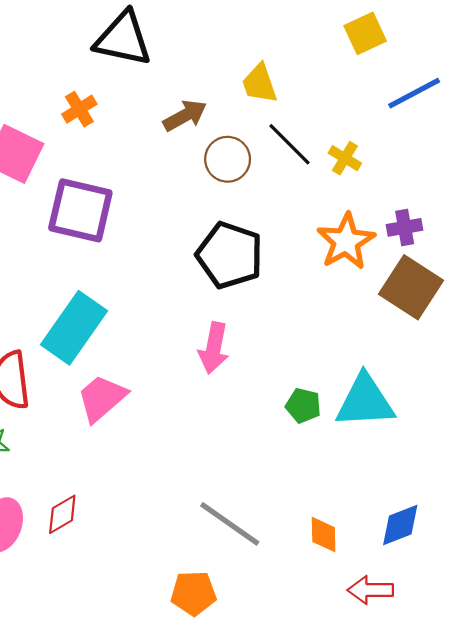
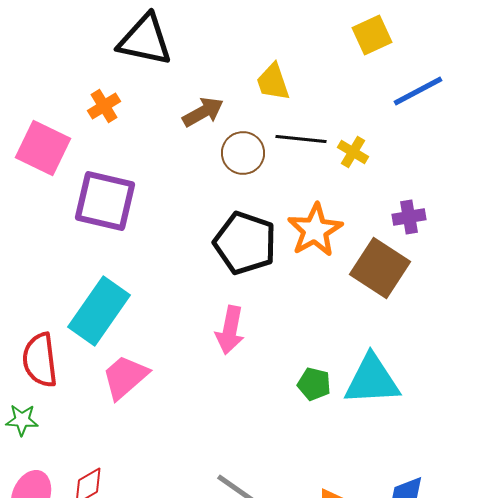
black line: (289, 144) -> (301, 139), turned -39
orange star: (346, 241) -> (315, 230), moved
brown square: (411, 287) -> (380, 268), moved

